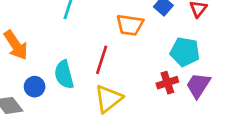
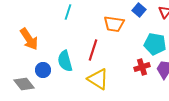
yellow triangle: (108, 99) -> (98, 79), turned -50

